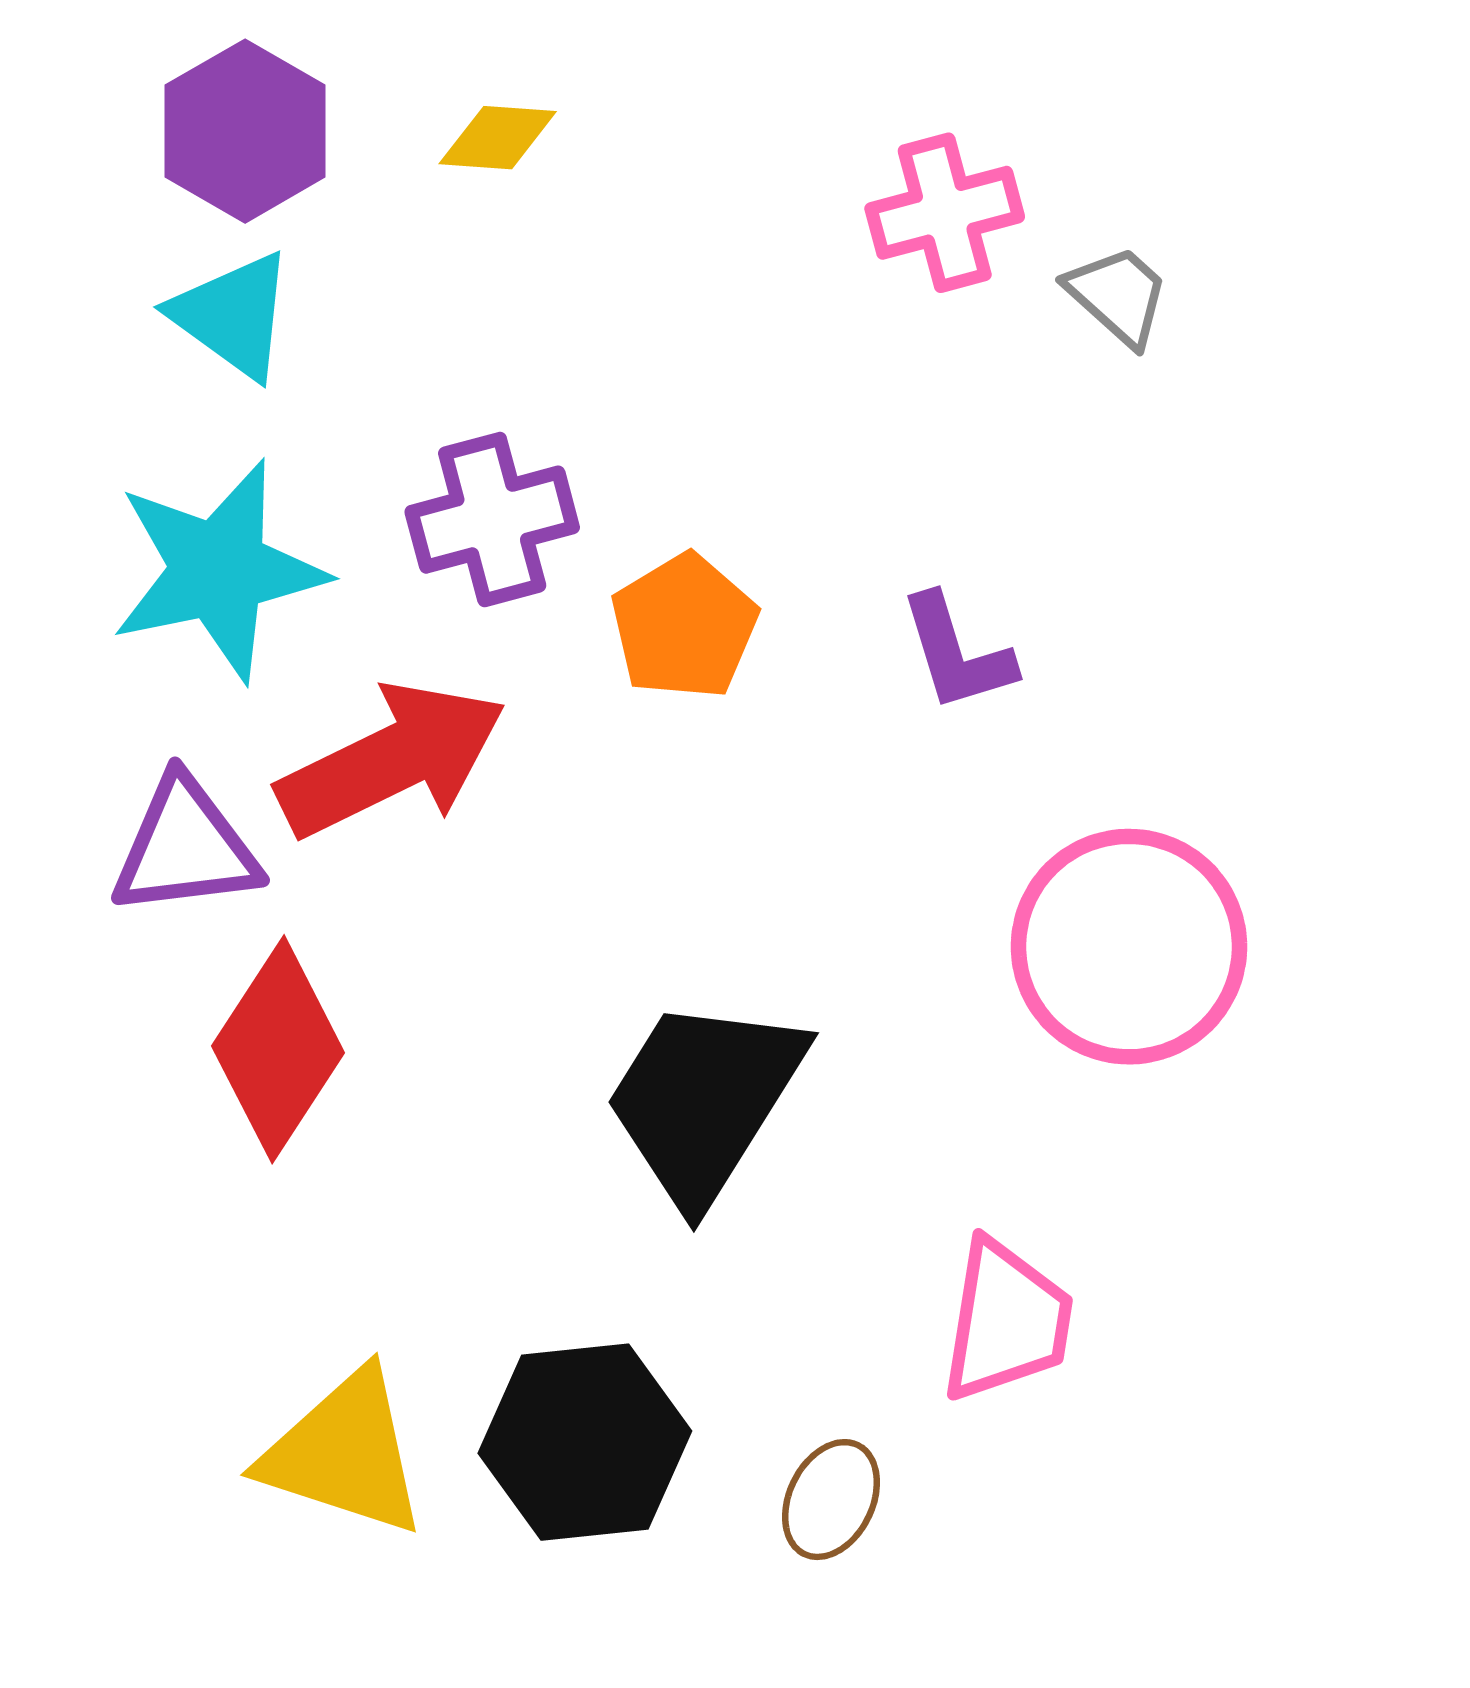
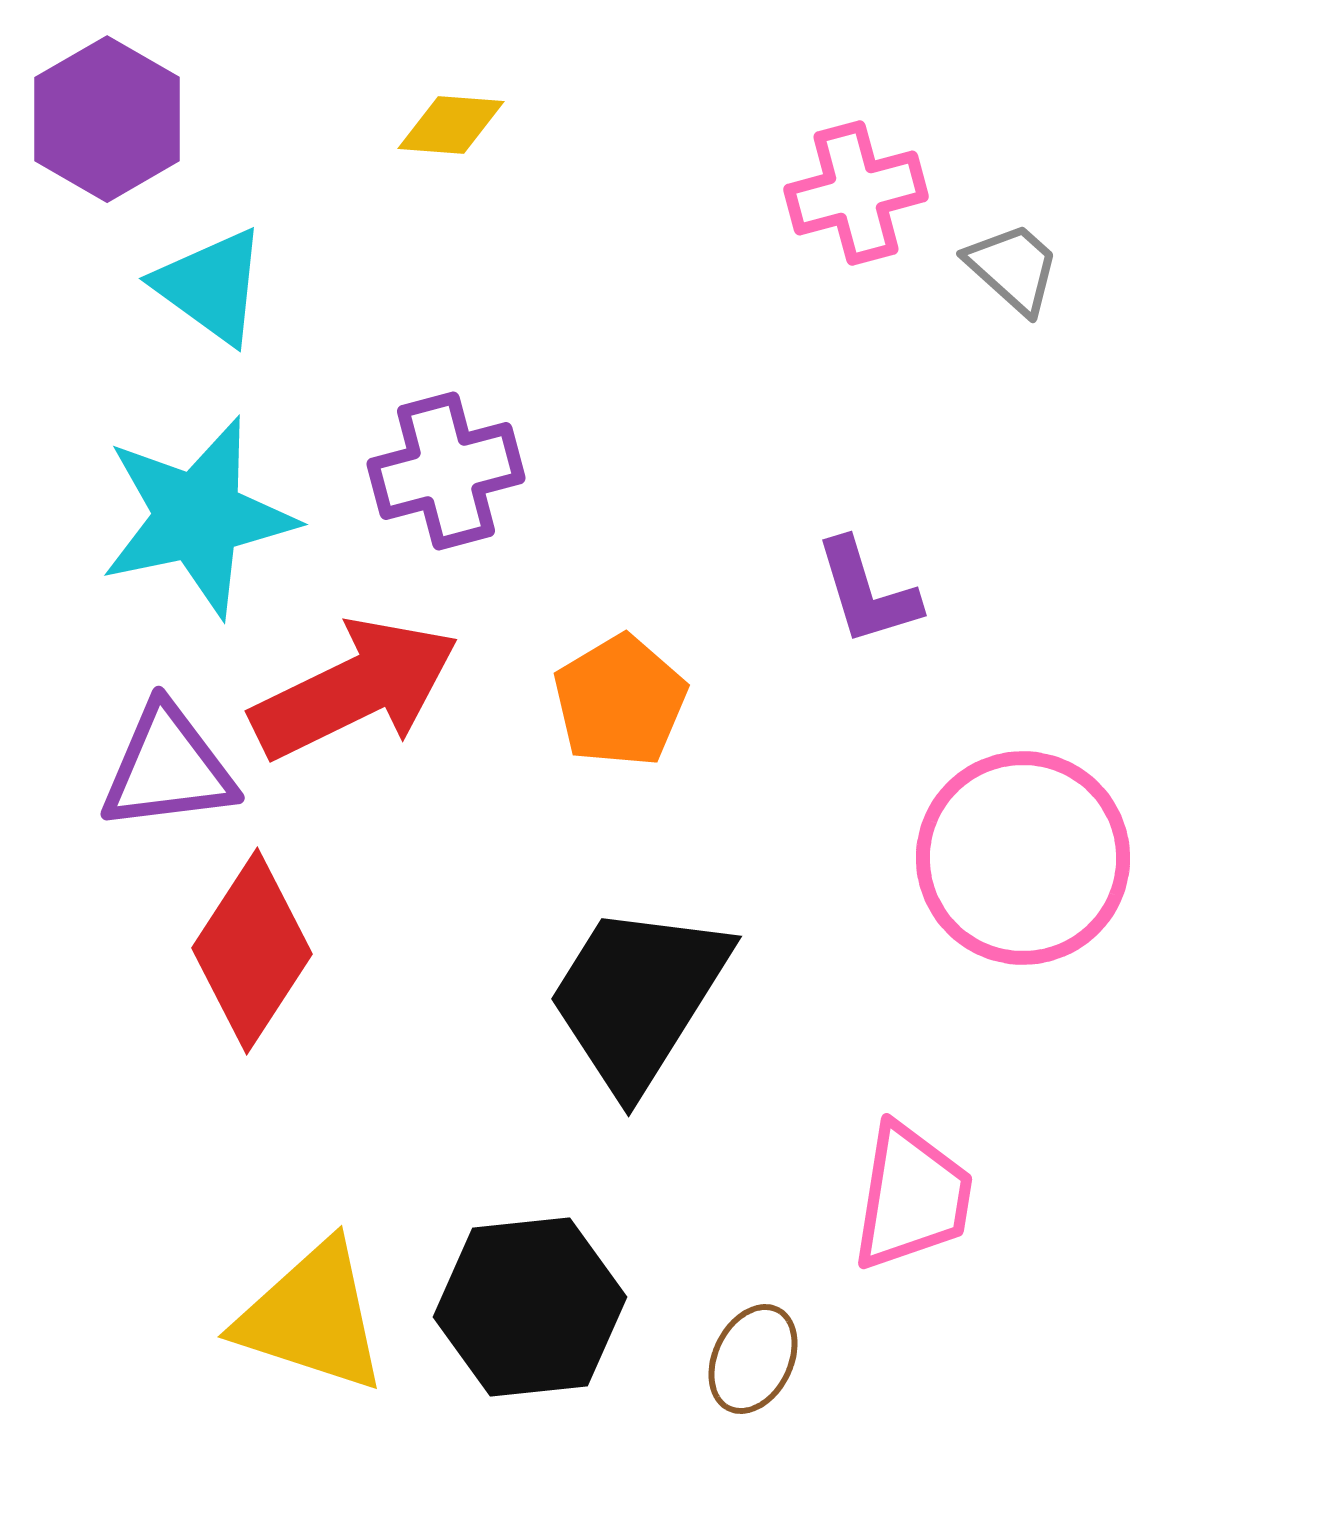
purple hexagon: (245, 131) -> (107, 119), moved
orange pentagon: (684, 627) -> (620, 701), moved

